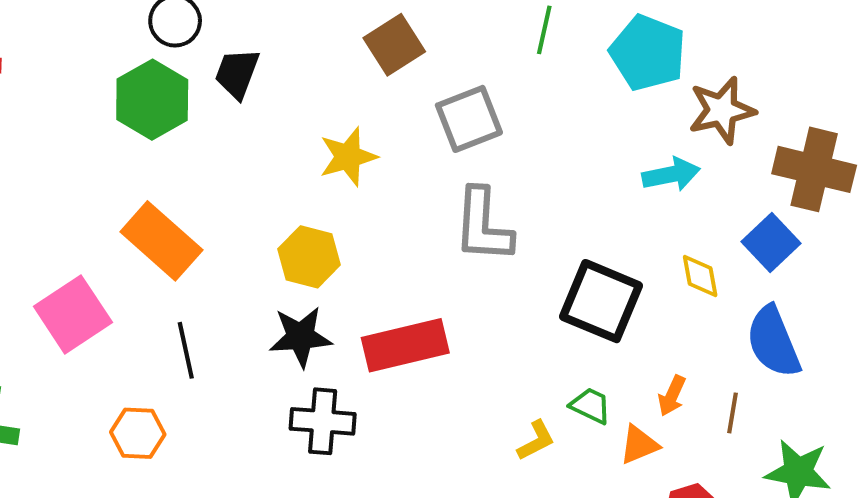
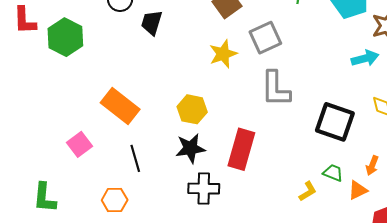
green hexagon: (152, 100) -> (65, 37), moved
yellow star: (348, 157) -> (223, 54), moved
pink square: (73, 314) -> (79, 144), size x0.7
red rectangle: (405, 345) -> (241, 149), turned -57

